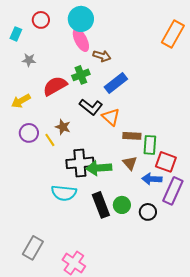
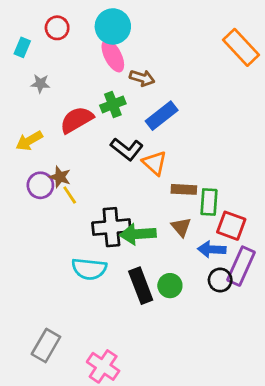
orange rectangle: (173, 34) -> (241, 47), turned -72
brown star: (63, 127) -> (60, 177), moved
black circle: (148, 212) -> (220, 280), moved

